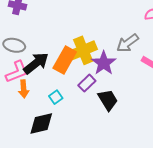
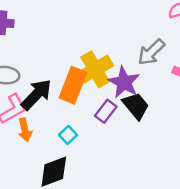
black trapezoid: (108, 100) -> (136, 106), moved

